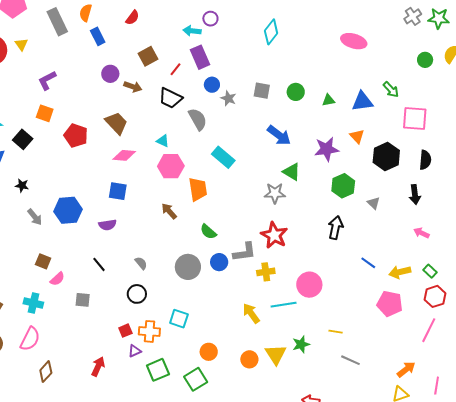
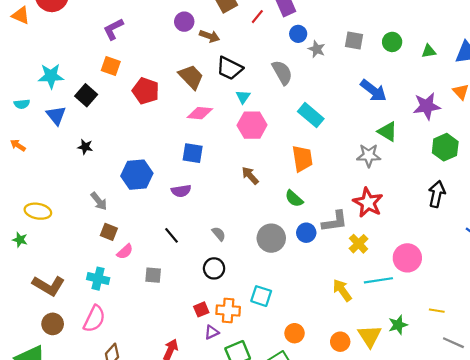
black trapezoid: (170, 98) -> (230, 68), moved
cyan triangle: (163, 141) -> (243, 97), turned 40
orange trapezoid: (198, 189) -> (302, 159), moved
gray arrow: (35, 217) -> (99, 201), moved
yellow cross: (266, 272) -> (359, 244), turned -36

